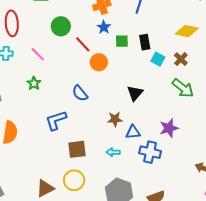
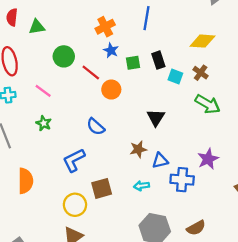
purple star: (169, 128) -> (208, 159), moved
yellow circle: (74, 180) -> (75, 205), moved

